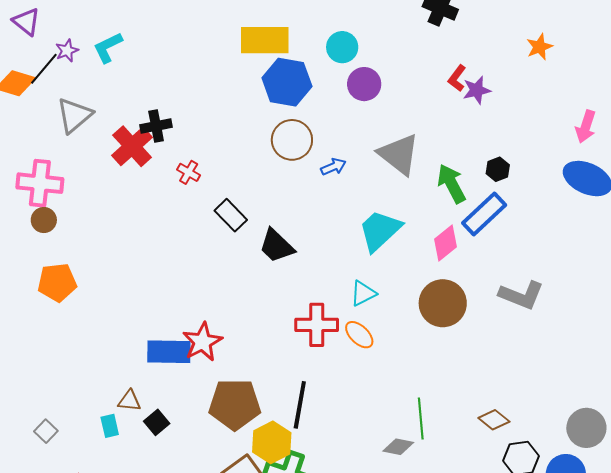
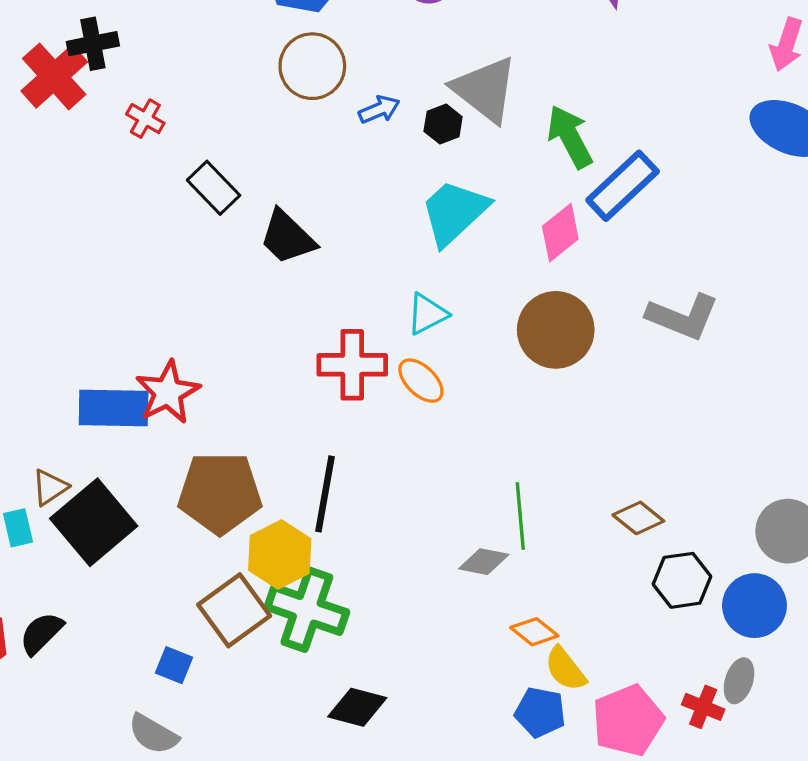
black hexagon: (498, 169) -> (443, 124), moved
brown triangle: (129, 401) -> (50, 487), turned -40
black square: (157, 422) -> (94, 522), size x2.0

